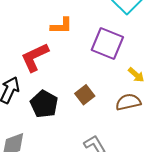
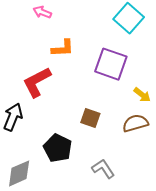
brown square: (85, 95) -> (90, 118), turned -30
black pentagon: (44, 104) -> (58, 148), moved

